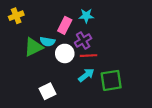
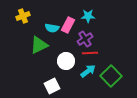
cyan semicircle: (47, 42) -> (52, 28), moved
white circle: (65, 53) -> (66, 61), moved
green square: (111, 80) -> (111, 76), turned -35

